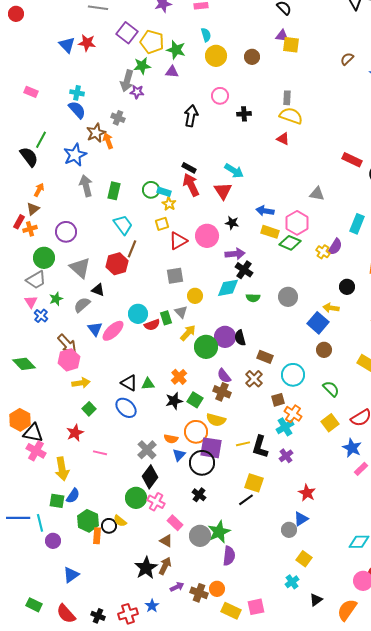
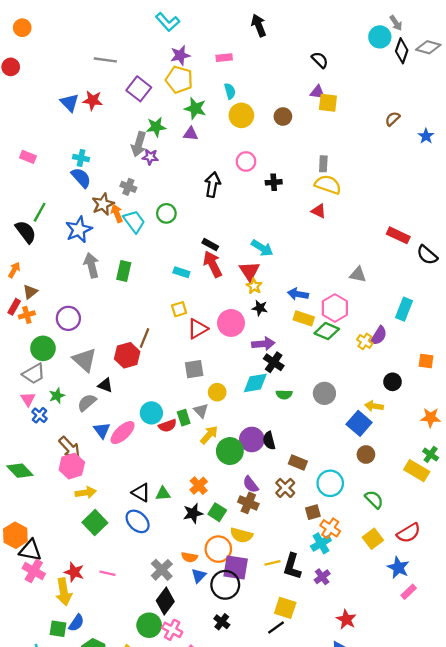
yellow pentagon: (152, 42) -> (179, 80), moved
orange arrow: (39, 190) -> (14, 270), moved
green circle: (151, 190) -> (166, 213), moved
yellow star: (169, 204) -> (254, 286), moved
cyan trapezoid: (123, 225) -> (134, 221), moved
green square: (89, 409) -> (95, 523), size x1.5
red star: (75, 433) -> (74, 572), moved, turned -30

